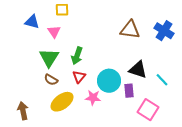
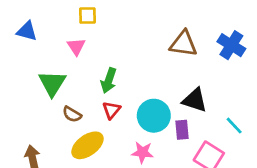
blue triangle: (32, 22) -> (27, 31), moved
green triangle: (49, 58) -> (52, 83), moved
cyan line: (162, 80) -> (234, 126), moved
pink star: (93, 98) -> (142, 152), moved

